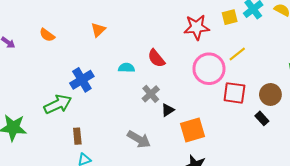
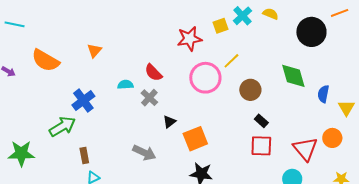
orange semicircle: (47, 35) -> (45, 60), size x1.8
red square: (234, 93) -> (261, 146), moved
gray cross: (151, 94) -> (149, 98), moved
brown circle: (270, 94) -> (250, 90), moved

